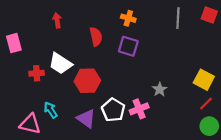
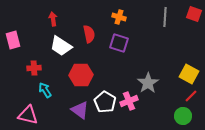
white trapezoid: (60, 64) -> (61, 46), moved
gray star: (160, 89) -> (148, 83), size x1.5
cyan arrow: (51, 110) -> (45, 90), moved
green circle: (209, 126) -> (183, 116), moved

